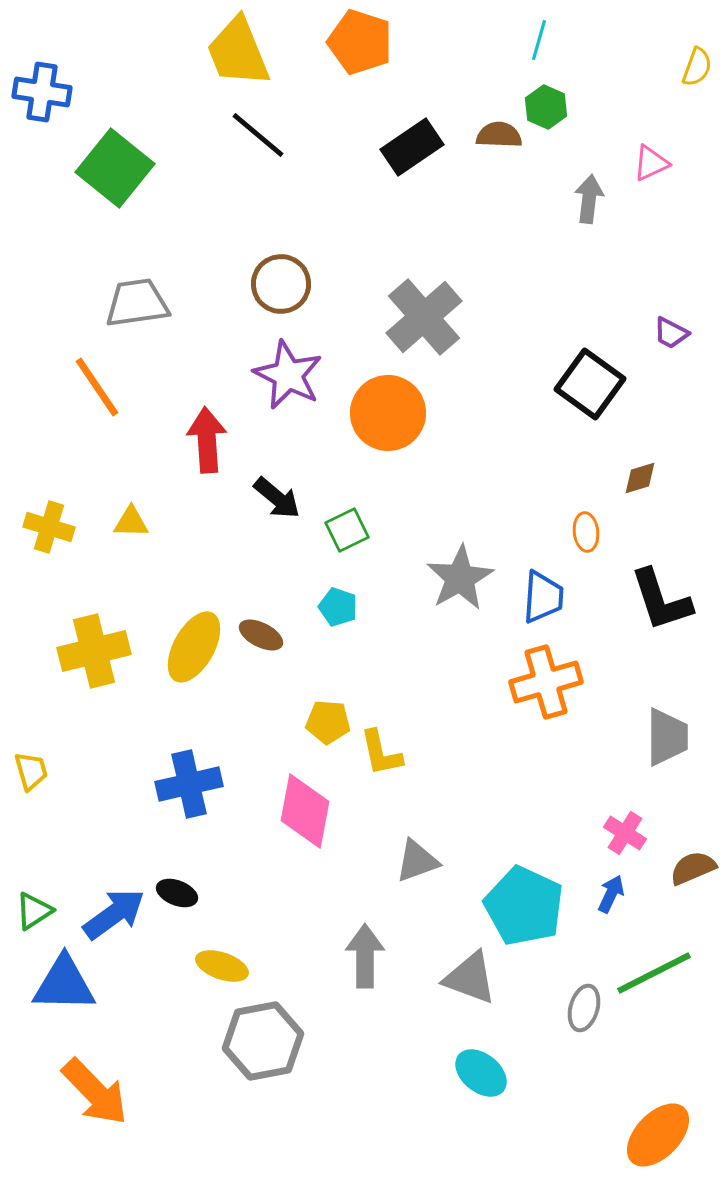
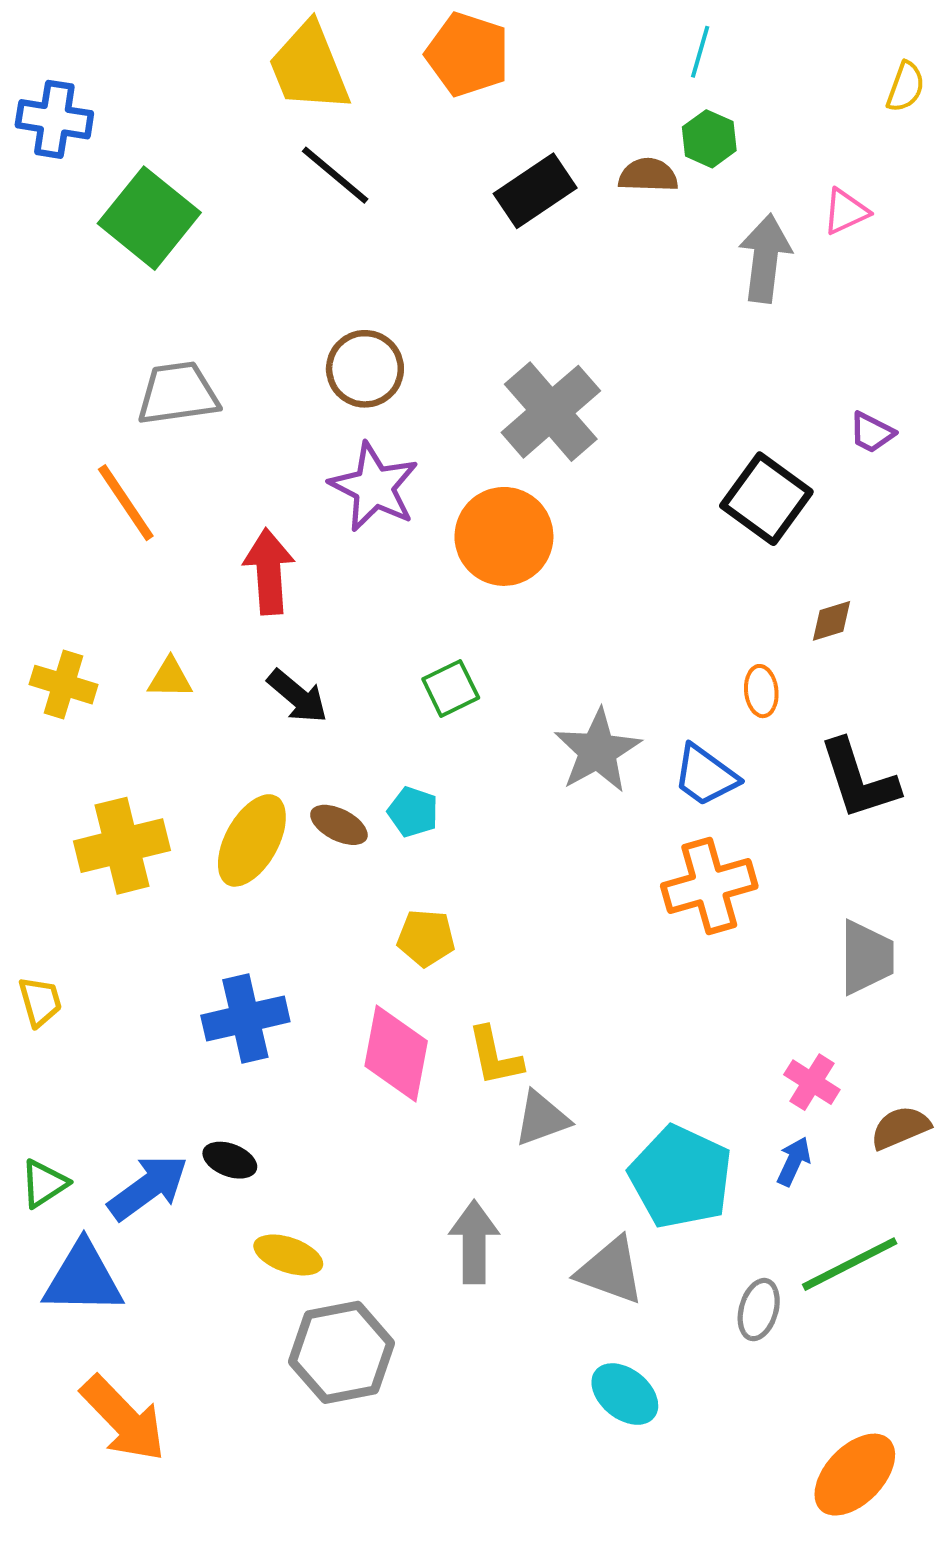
gray arrow: (589, 199) -> (765, 258), size x1.4
black arrow: (277, 498) -> (297, 696), moved
blue trapezoid: (543, 597) -> (705, 776), turned 122
cyan pentagon: (338, 607) -> (413, 812), moved
yellow L-shape: (381, 753) -> (495, 1056), moved

